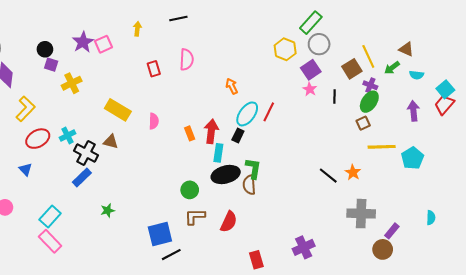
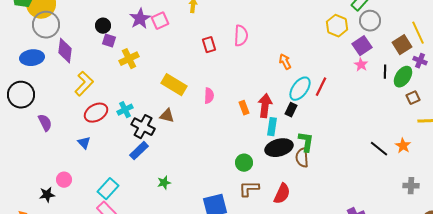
green ellipse: (369, 102) -> (403, 77), moved
gray cross: (361, 214) -> (411, 186), size x0.6

